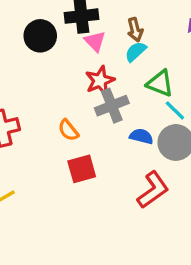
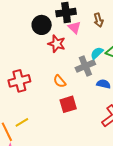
cyan semicircle: (136, 52) -> (97, 53), moved
red star: (100, 81) -> (57, 44), moved, turned -30

